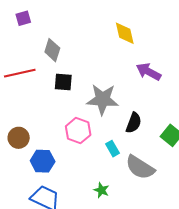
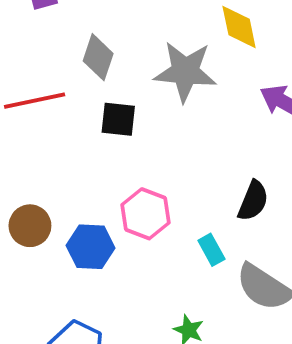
gray star: (103, 99) -> (185, 72), moved
blue hexagon: (43, 161) -> (91, 247), moved

